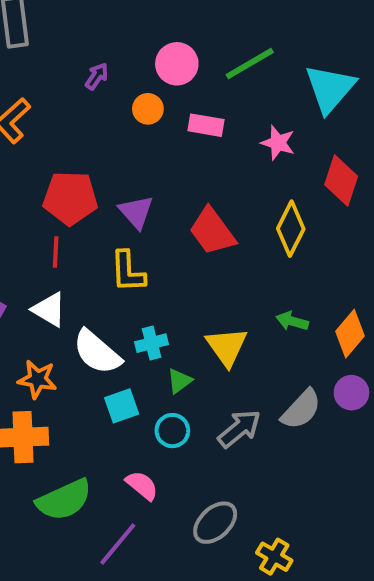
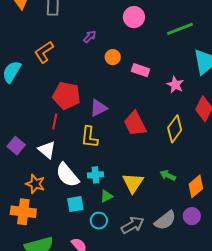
pink circle: (177, 64) -> (134, 17), moved
green line: (250, 64) -> (180, 29), moved
purple triangle: (136, 212) -> (98, 108), turned 36

